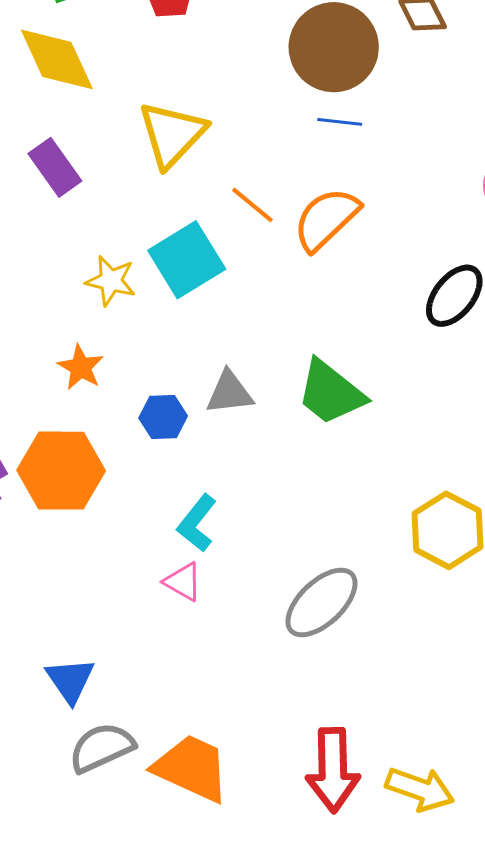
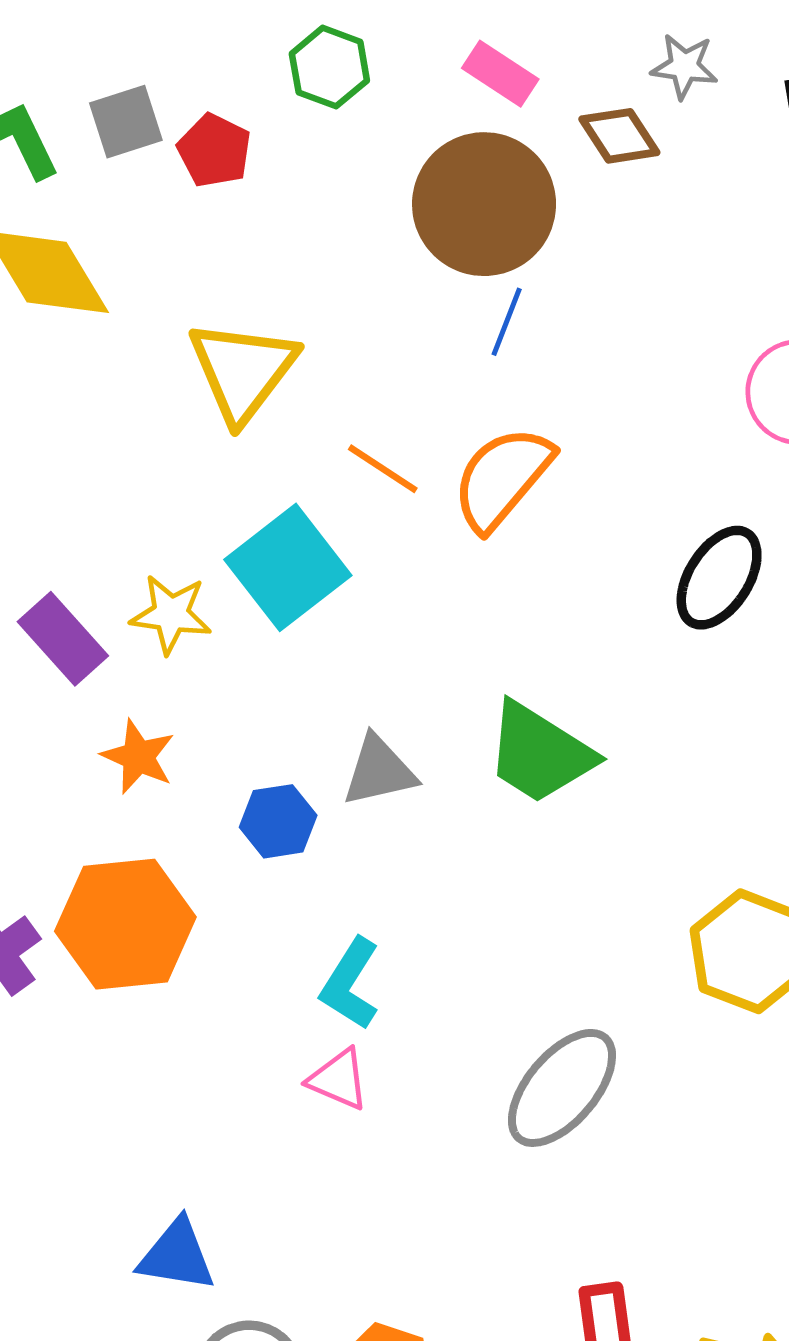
blue line: (340, 122) -> (507, 322), turned -69
purple rectangle: (55, 167) -> (63, 639), moved
blue triangle: (70, 680) -> (177, 1255), turned -40

